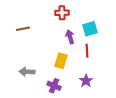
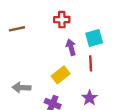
brown line: (23, 29) -> (17, 29), moved
yellow rectangle: (61, 61) -> (61, 75), turned 35

